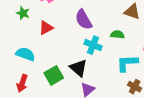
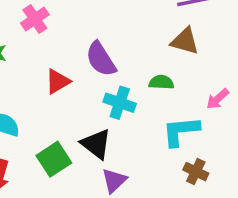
red triangle: (46, 28) -> (58, 81), moved

